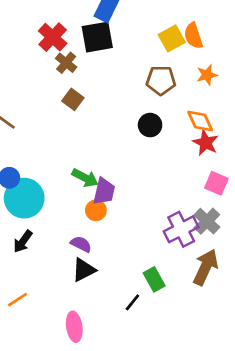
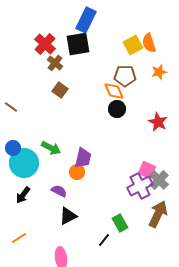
orange diamond: (200, 121) -> (114, 91), moved
green arrow: (85, 178) -> (51, 148), moved
pink square: (216, 183) -> (147, 170), moved
purple semicircle: (81, 244) -> (59, 191), moved

